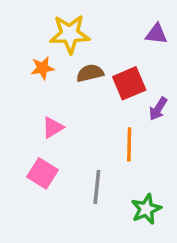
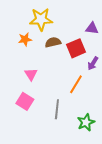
purple triangle: (156, 34) -> (92, 28), moved
pink triangle: (53, 127) -> (31, 74), turned -32
orange line: (129, 144) -> (76, 84), turned 30

